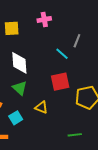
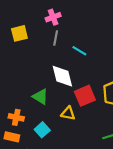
gray line: (77, 41) -> (56, 38), moved
white diamond: (19, 63) -> (62, 76), moved
red square: (60, 82) -> (85, 96), moved

